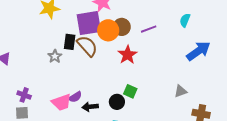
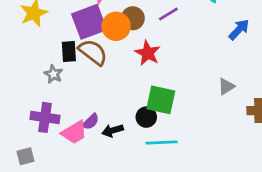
blue arrow: (198, 51) -> (239, 30), size x0.7
green square: (130, 91) -> (161, 100), size x1.6
purple cross: (24, 95) -> (45, 117), moved, size x1.5

